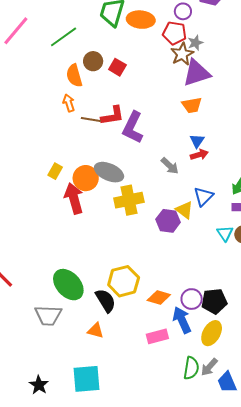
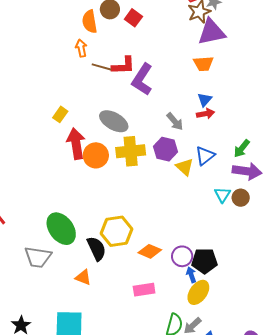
orange circle: (86, 178) -> (96, 155), moved
purple hexagon: (168, 221) -> (166, 149), moved
blue arrow: (182, 320) -> (191, 275), moved, size x0.6

